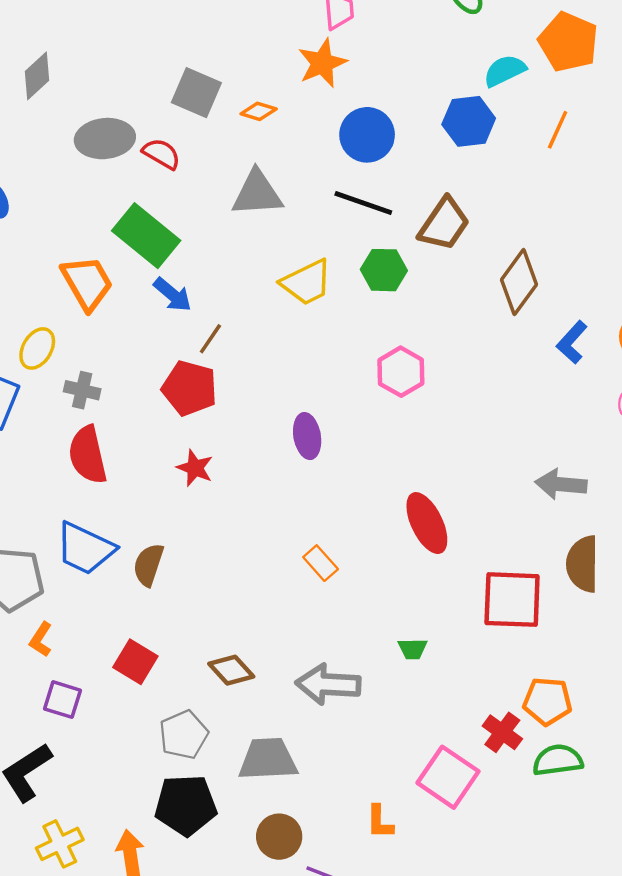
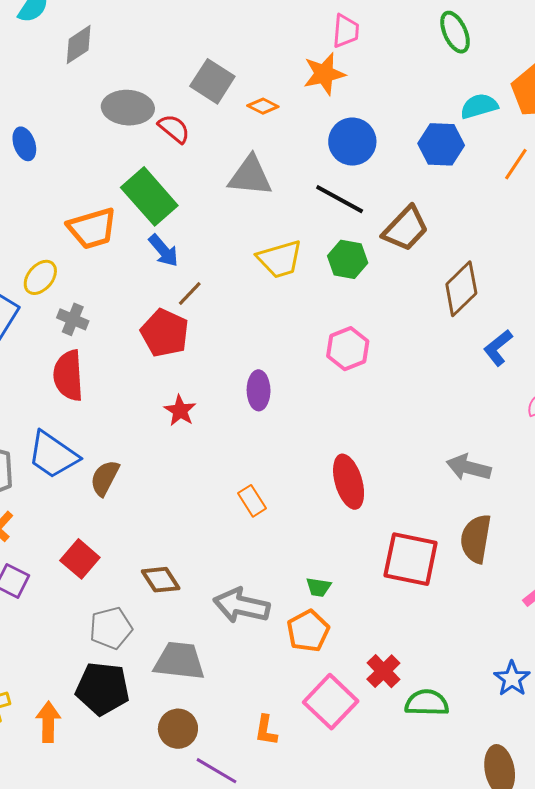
orange trapezoid: (87, 283) -> (92, 228), turned 94
red star: (195, 468) -> (180, 411), moved
orange pentagon: (548, 701) -> (308, 631), moved, turned 30

